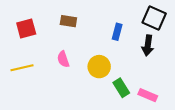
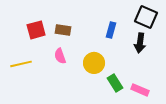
brown rectangle: (68, 21) -> (63, 30), moved
red square: (26, 29) -> (36, 30), moved

